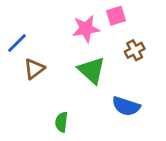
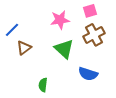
pink square: (116, 16) -> (90, 11), moved
brown cross: (135, 50) -> (94, 35), size x1.5

